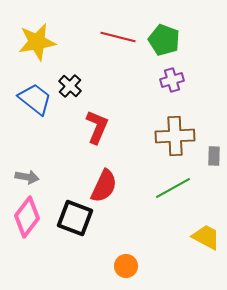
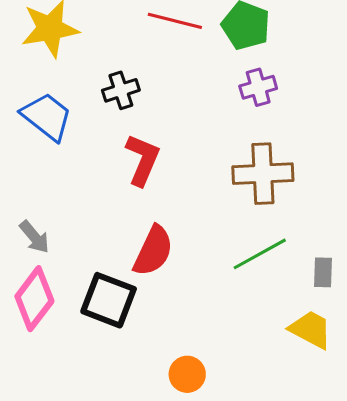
black cross: (70, 86) -> (121, 90), moved, turned 30
gray rectangle: (214, 156) -> (323, 272), moved
gray arrow: (27, 177) -> (34, 237), turned 40

